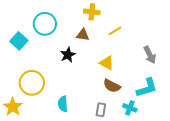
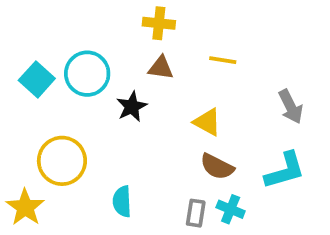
yellow cross: (92, 12) -> (159, 23), moved
cyan circle: (45, 24) -> (87, 74), moved
yellow line: (115, 31) -> (223, 60), turned 40
cyan cross: (130, 108) -> (231, 209), moved

